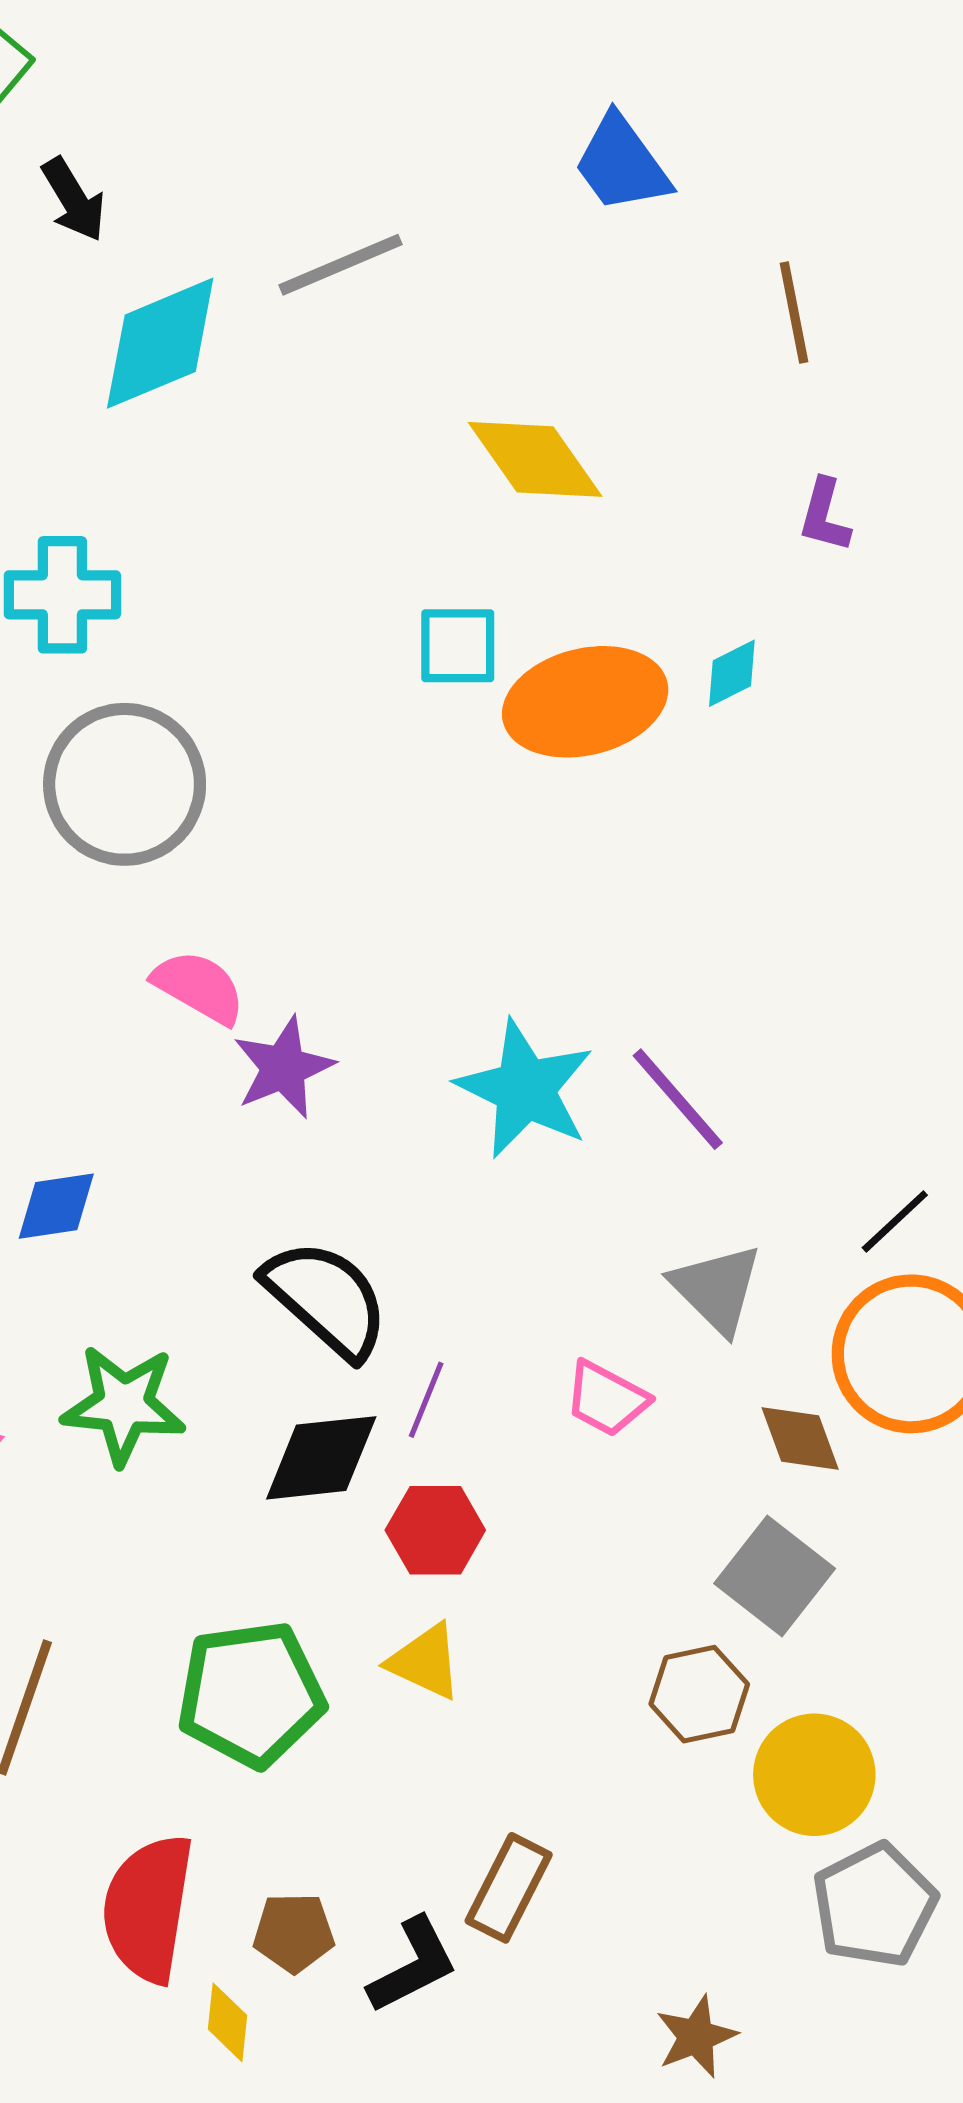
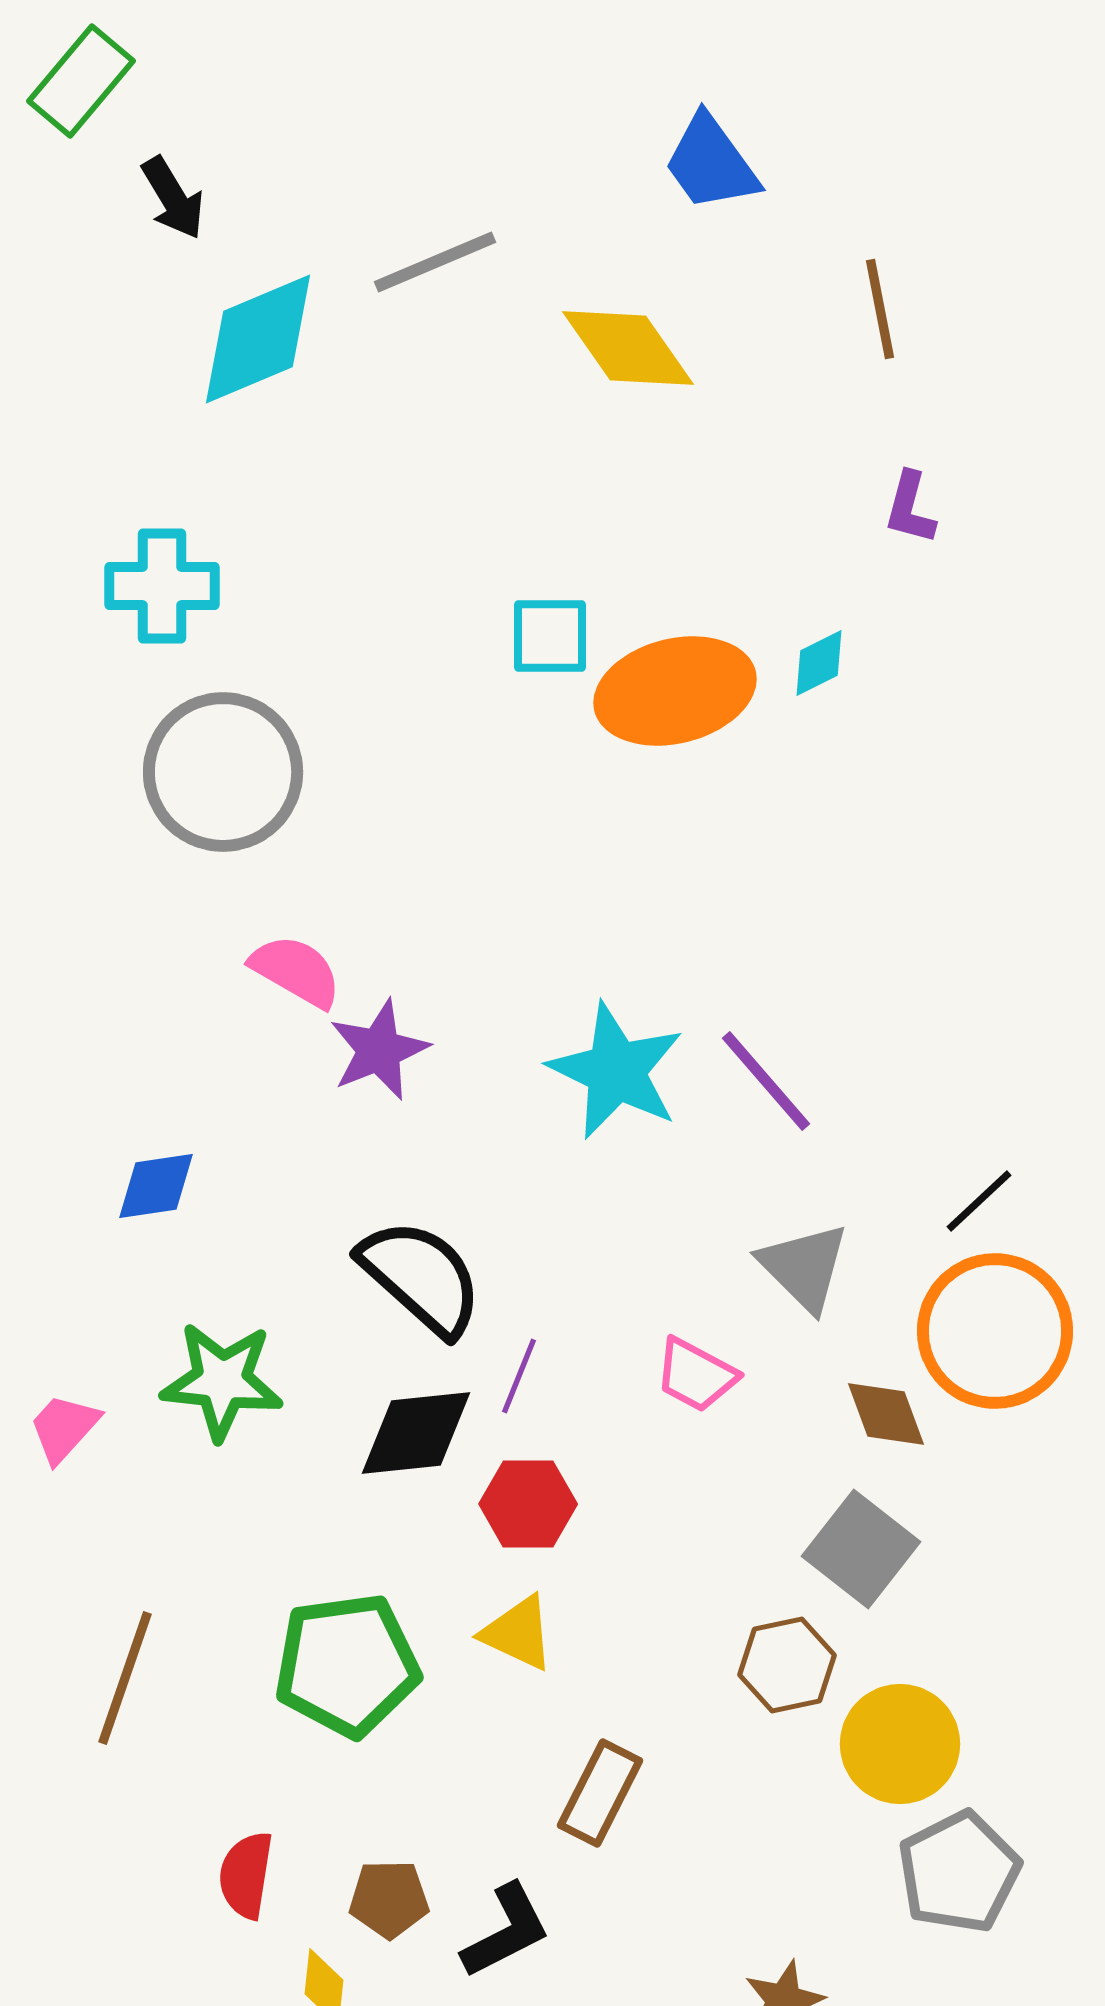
yellow diamond: (535, 459) -> (628, 348), moved
brown rectangle: (509, 1888) -> (600, 1793), moved
red semicircle: (148, 1908) -> (246, 1875), size x0.6

